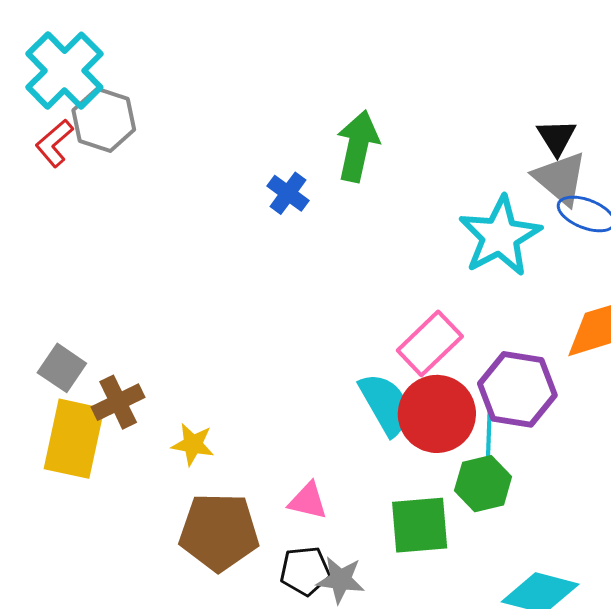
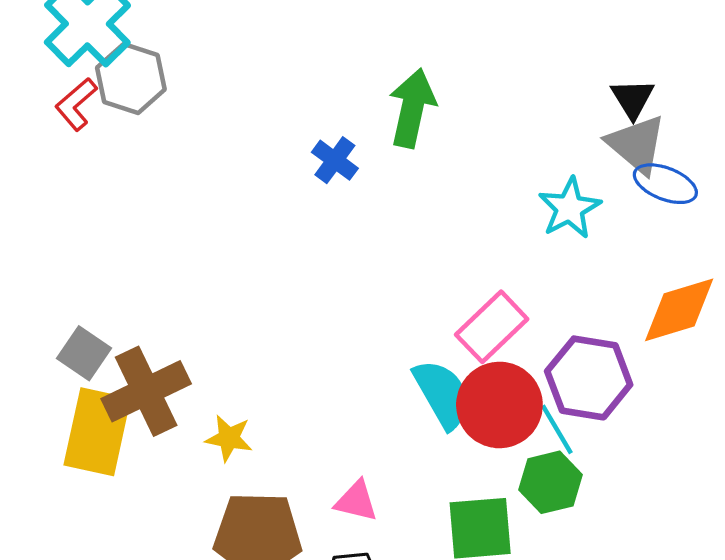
cyan star: (500, 236) -> (570, 208), size x0.7
brown cross: (118, 402) -> (146, 391), size x1.5
cyan line: (489, 436) -> (557, 429), turned -33

